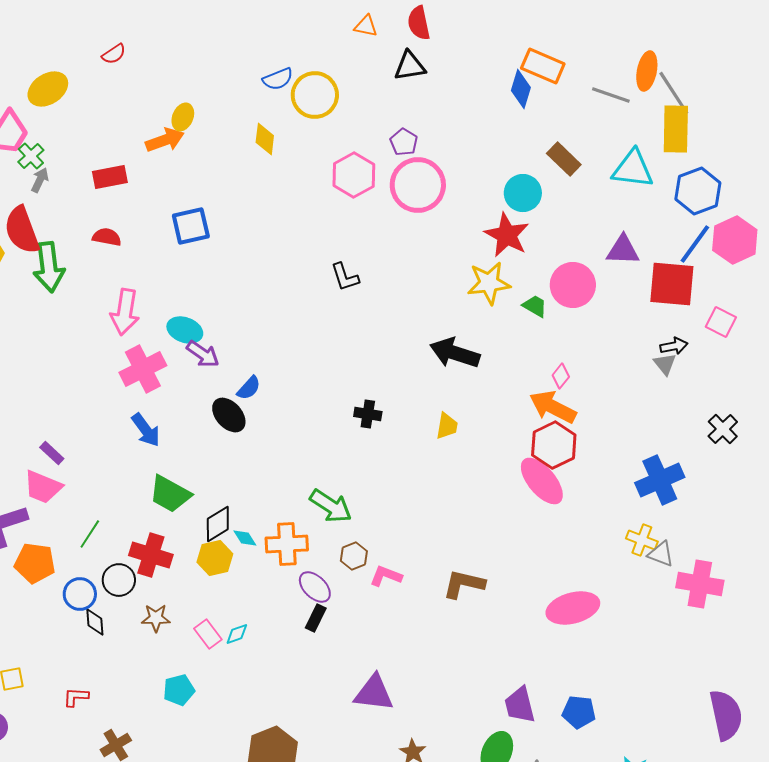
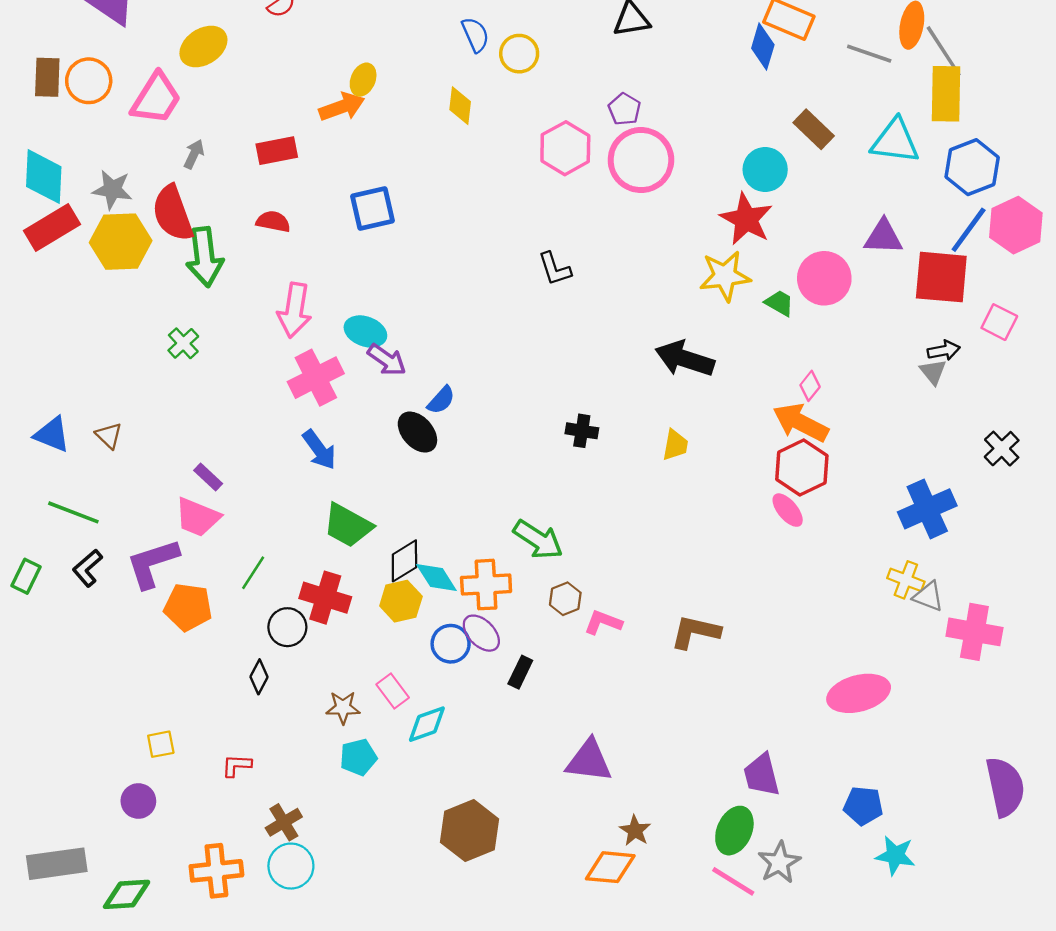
blue semicircle: (278, 79) -> (475, 35), turned -92
yellow circle: (315, 95) -> (519, 54), size x0.7
green cross: (31, 156) -> (183, 343), moved
pink ellipse: (542, 481) -> (788, 510), size x0.6
cyan diamond: (245, 538) -> (436, 577), size x1.5
purple ellipse: (315, 587) -> (481, 633), moved
blue circle: (80, 594) -> (451, 644), moved
pink ellipse: (573, 608) -> (859, 693), moved
brown star: (156, 618) -> (343, 708), moved
black diamond: (95, 622) -> (259, 677), turned 32
cyan diamond: (237, 634) -> (427, 724), moved, size x1.5
blue pentagon: (579, 712) -> (863, 806), moved

